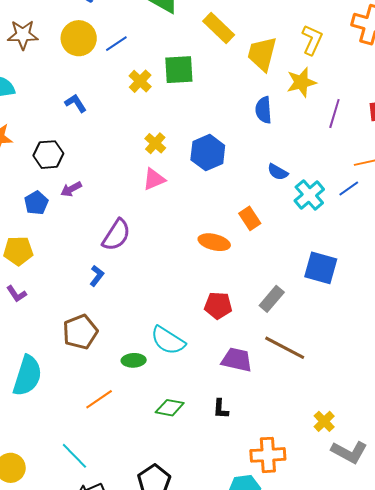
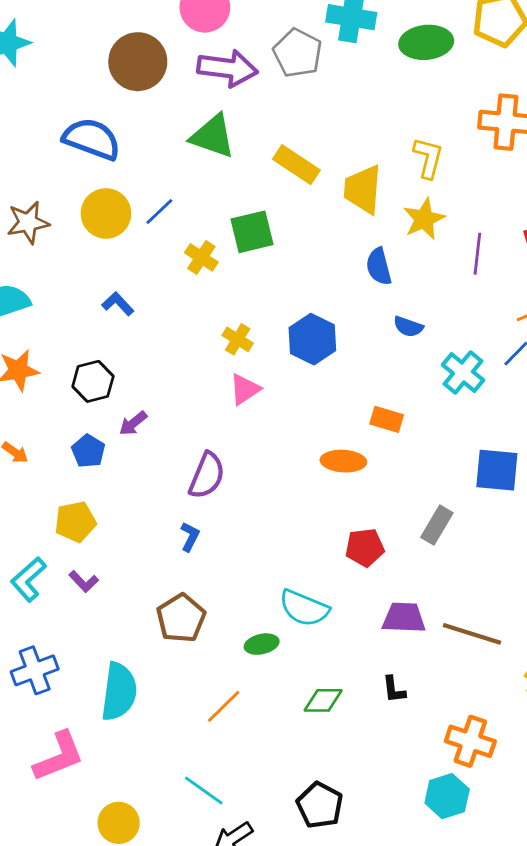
blue semicircle: (278, 172) -> (408, 327), moved
orange rectangle: (250, 218) -> (387, 419), turned -30
brown line: (285, 348) -> (472, 634), moved
orange cross: (268, 455) -> (470, 741), turned 32

